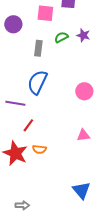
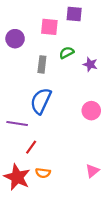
purple star: (83, 35) -> (90, 64), moved
pink triangle: (83, 135) -> (92, 171), moved, turned -32

